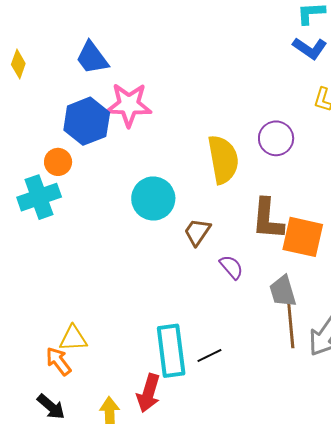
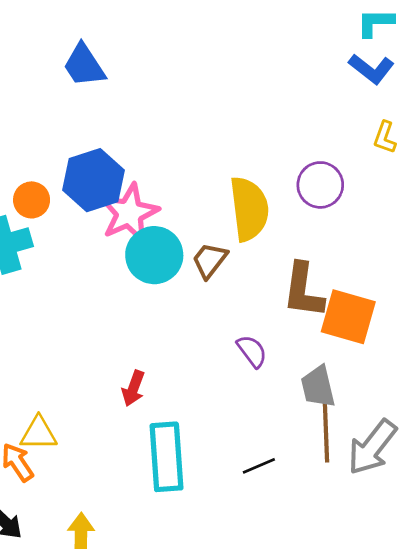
pink star: (129, 105) -> (129, 213), moved, turned -30
blue hexagon: (87, 121) -> (93, 180), moved
brown trapezoid: (197, 232) -> (210, 260), moved
black line: (209, 356) -> (259, 466), moved
red arrow: (148, 393) -> (133, 388), moved, size x0.7

